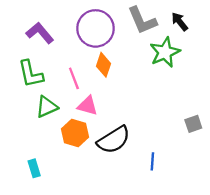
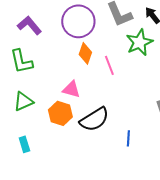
pink line: (74, 78) -> (109, 65), moved
green triangle: (47, 107) -> (23, 101), moved

